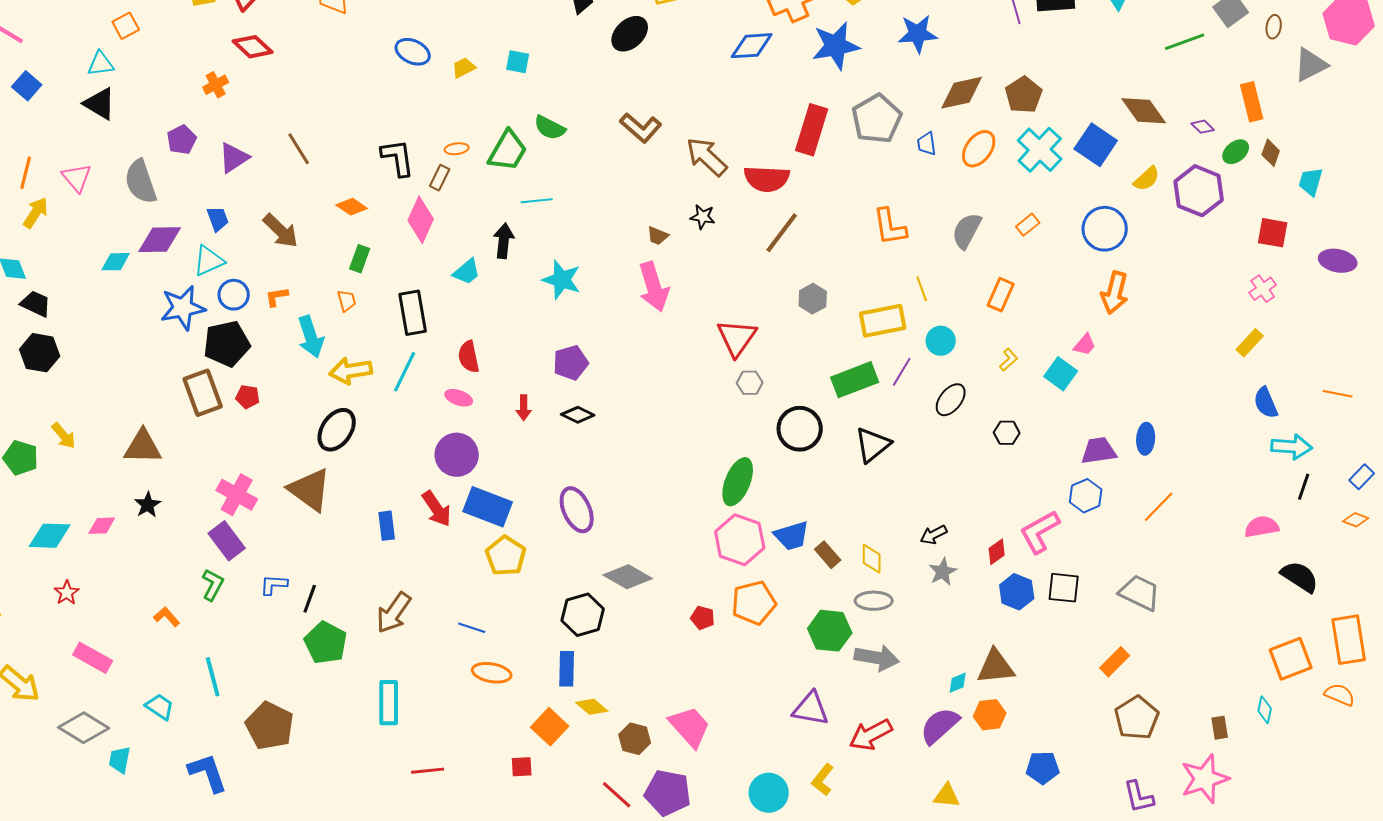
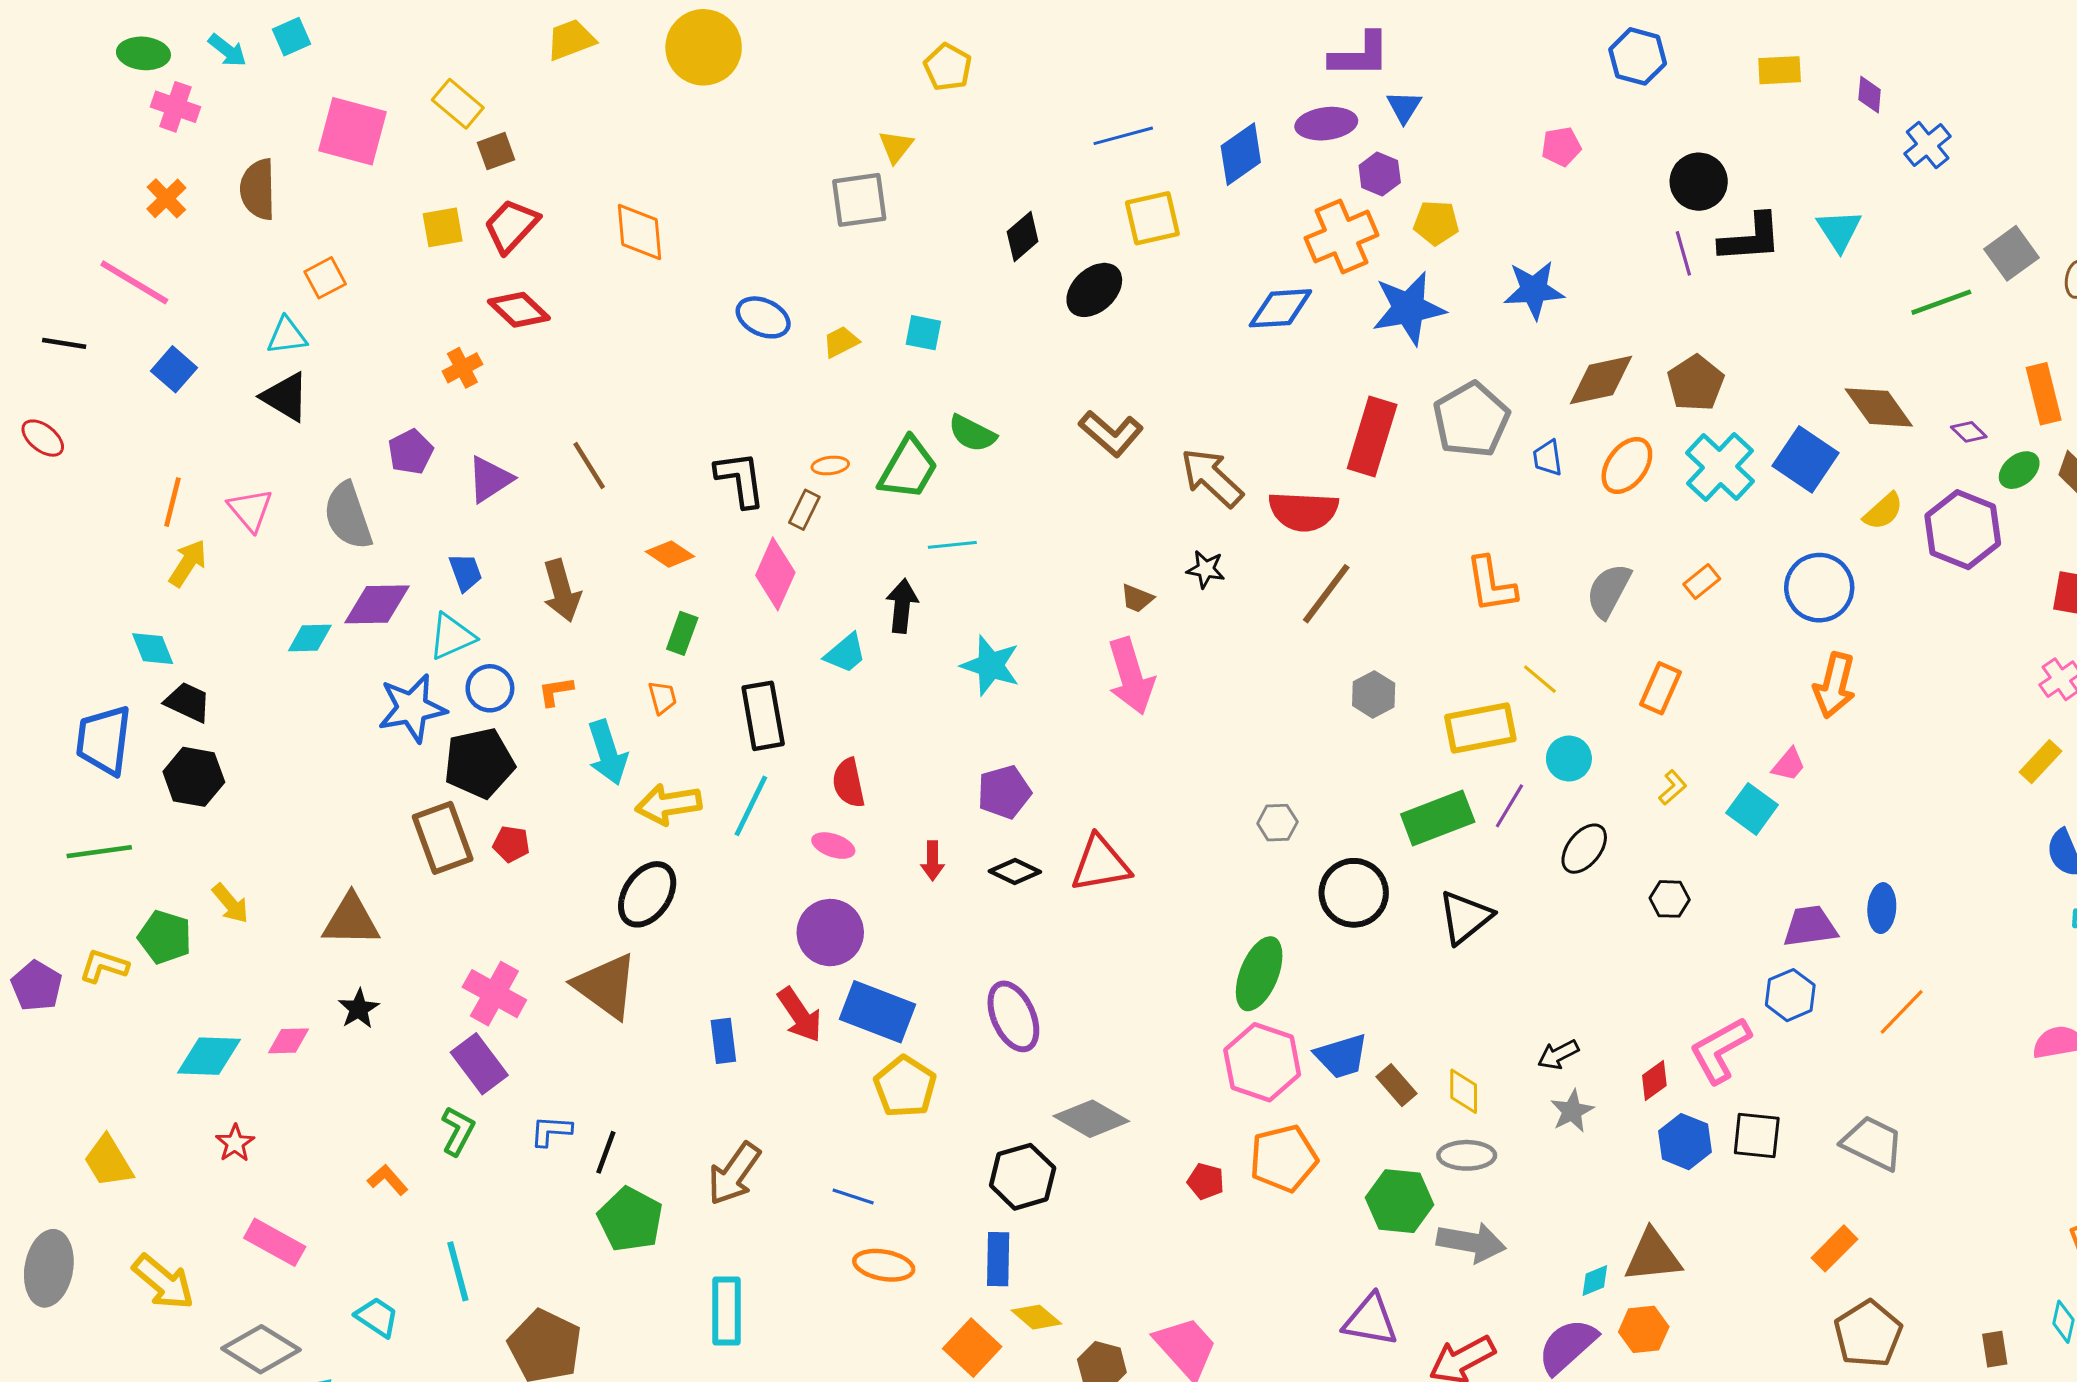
brown arrow: (281, 231) -> (562, 591), turned 30
yellow line: (922, 289) -> (1540, 679), turned -30
red triangle: (737, 338) -> (1100, 864), moved, turned 45

